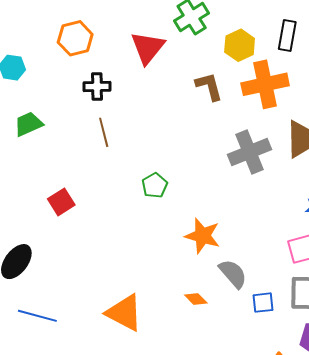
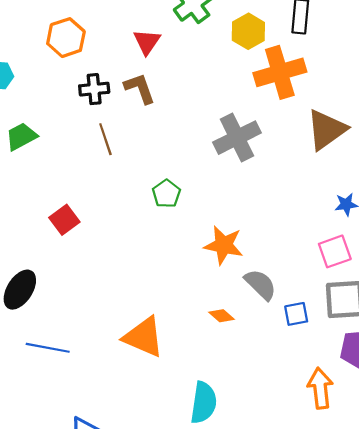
red triangle: (148, 48) -> (147, 42), size x0.7
brown L-shape: (209, 86) -> (140, 88), moved
gray cross: (249, 152) -> (237, 138), moved

